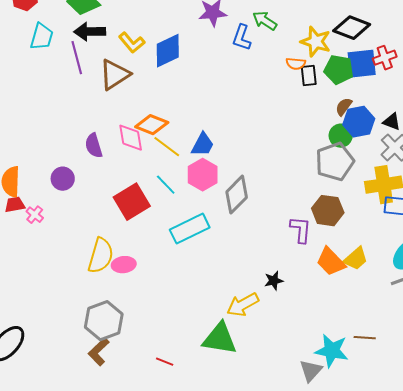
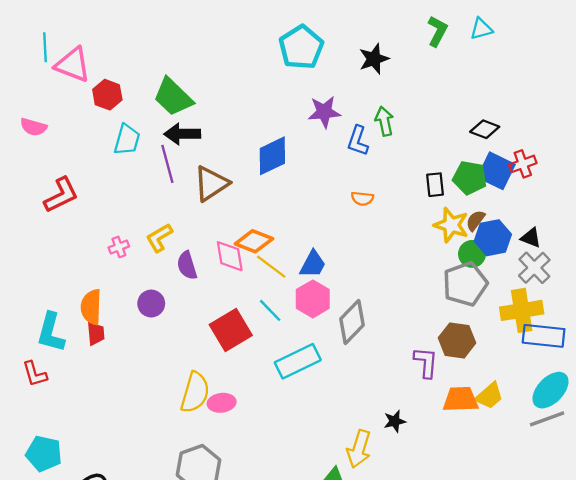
green arrow: (265, 21) -> (384, 121), turned 45
black diamond: (352, 28) -> (485, 129), size x0.7
yellow star: (316, 42) -> (451, 225), moved
yellow L-shape: (132, 43) -> (159, 238), moved, turned 100
orange semicircle: (296, 64) -> (362, 199), moved
blue square: (362, 64) -> (496, 171), turned 32
red trapezoid: (15, 205) -> (96, 334), turned 95
pink cross: (35, 215) -> (119, 247), moved, turned 30
orange trapezoid: (331, 262) -> (460, 399), turned 132
yellow arrow: (243, 305) -> (359, 449), turned -44

